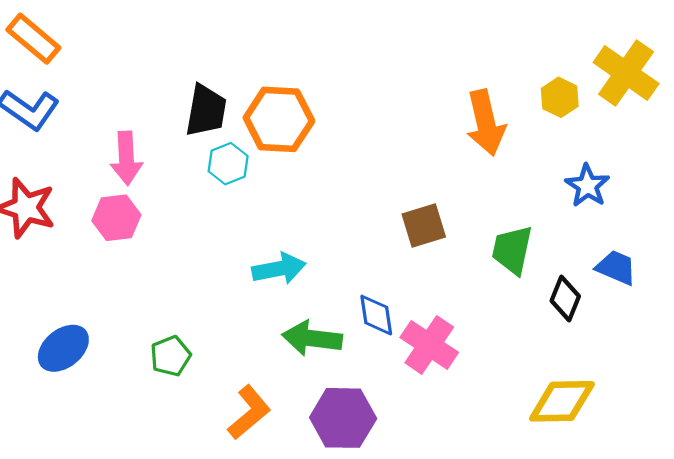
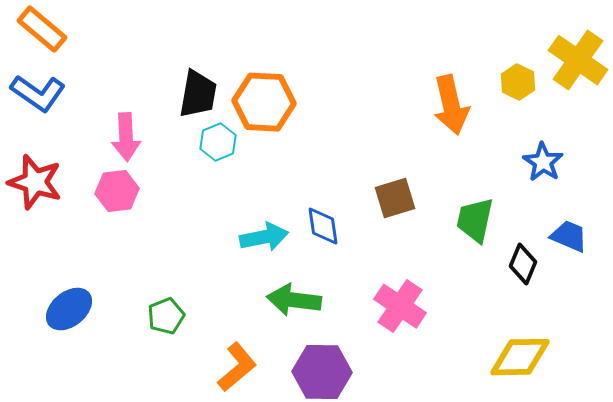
blue diamond: (376, 315) -> (323, 226), moved

